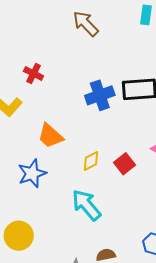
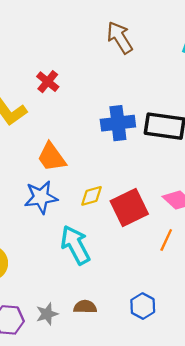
red square: (125, 164) -> (129, 207), size x1.5
blue star: (32, 173) -> (41, 197), moved

